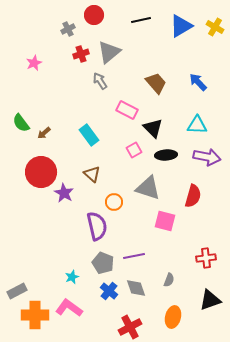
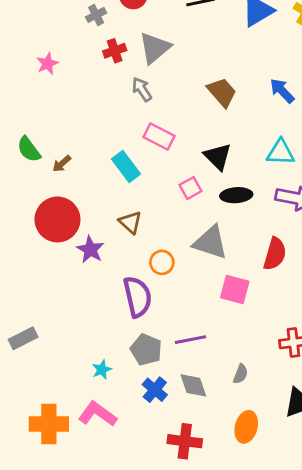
pink rectangle: (127, 110) -> (159, 137), moved
gray rectangle: (17, 291) -> (23, 338), moved
red cross: (130, 327) -> (185, 441), turned 35

